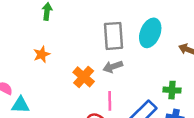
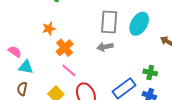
orange cross: (84, 77) -> (65, 48), moved
pink line: (110, 101) -> (69, 70), moved, turned -56

